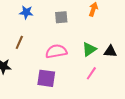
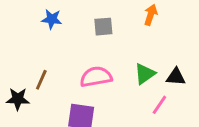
brown line: (19, 42) -> (41, 80), moved
pink line: (91, 73) -> (159, 105), moved

